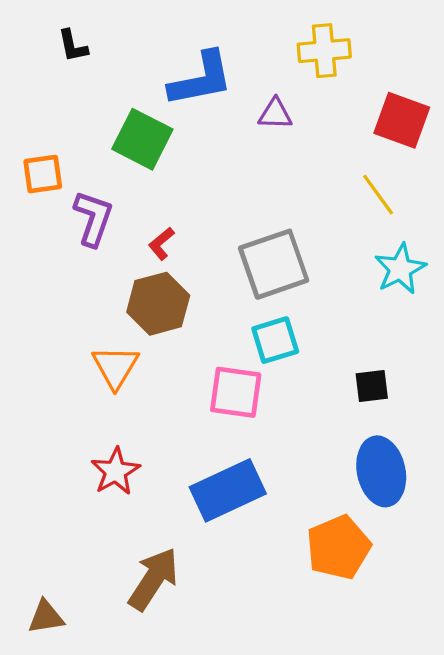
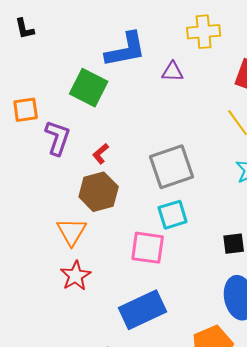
black L-shape: (73, 46) -> (25, 29), moved
red star: (115, 471) -> (76, 276), moved

